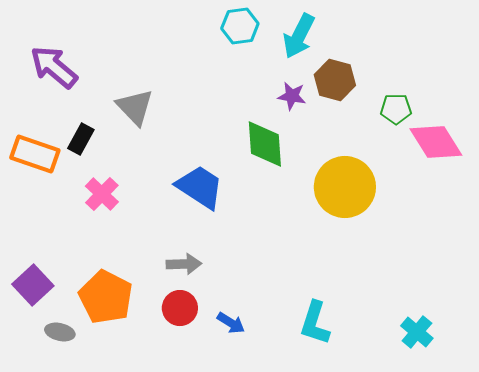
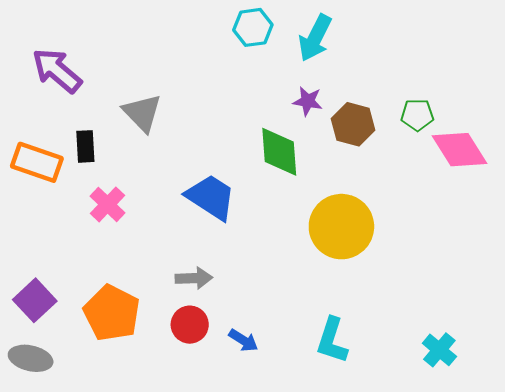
brown hexagon: (335, 80) -> (353, 124), moved
black rectangle: (81, 139) -> (85, 146), turned -32
yellow circle: (345, 187) -> (341, 227), moved
gray ellipse: (60, 332) -> (31, 358), moved, size x1.4

